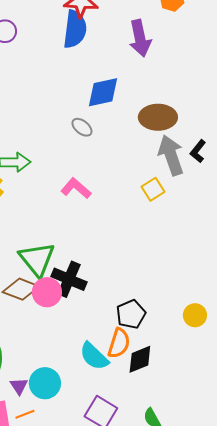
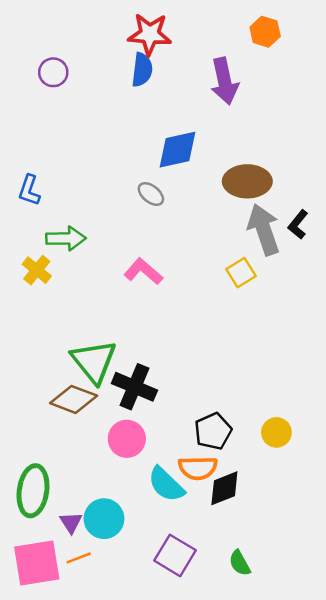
blue semicircle: (75, 29) -> (142, 70), size x0.7
pink circle: (47, 292) -> (127, 439), moved
yellow circle: (195, 315) -> (276, 432), moved
orange semicircle: (119, 343) -> (198, 468), turned 72

